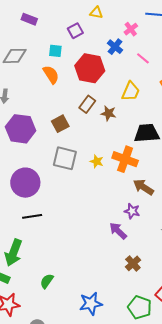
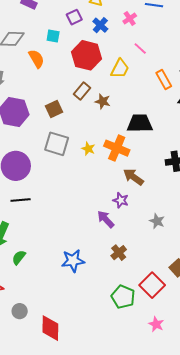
blue cross: (115, 47) -> (100, 25), moved
orange semicircle: (51, 75) -> (36, 59), moved
yellow trapezoid: (131, 91) -> (120, 69), moved
green semicircle: (47, 281) -> (19, 257), moved
blue star: (91, 304) -> (73, 261), moved

